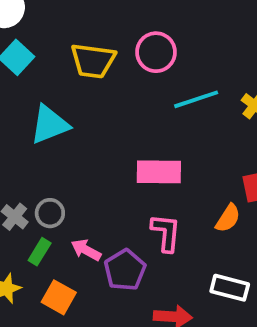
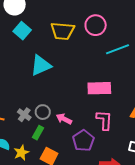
pink arrow: (86, 250) -> (64, 119), moved

